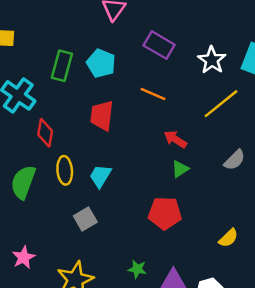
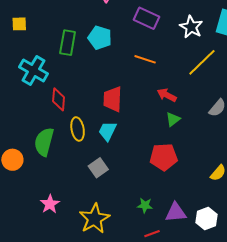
red trapezoid: (102, 116) -> (113, 99), moved

